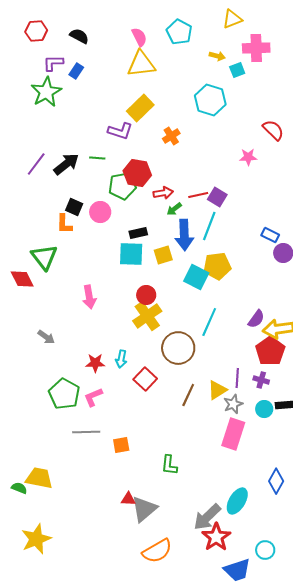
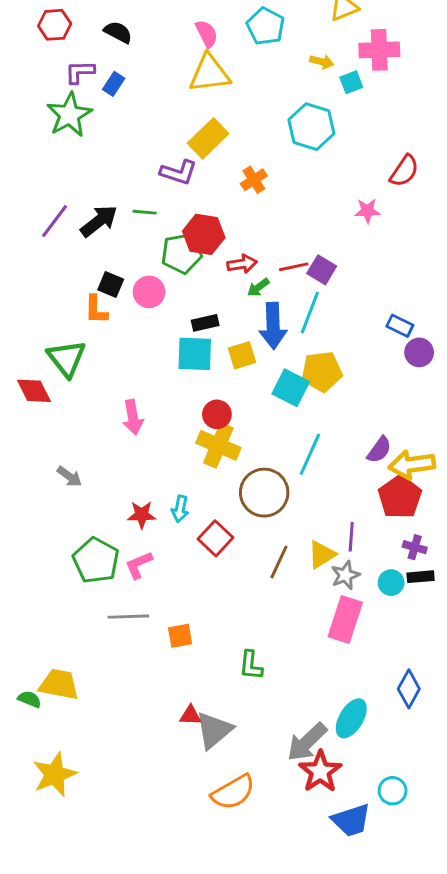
red semicircle: (273, 130) -> (404, 171), turned 80
yellow cross: (147, 316) -> (218, 445), turned -32
purple cross: (261, 380) -> (415, 547), moved

